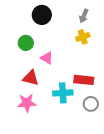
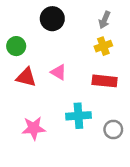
green circle: (26, 43) -> (16, 46), moved
red triangle: (31, 78) -> (26, 77), moved
red rectangle: (84, 80) -> (105, 81), moved

